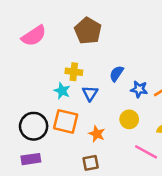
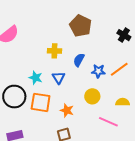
brown pentagon: (88, 31) -> (80, 26), moved
yellow cross: (74, 72) -> (54, 51), moved
black circle: (34, 126) -> (14, 97), moved

